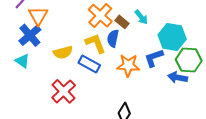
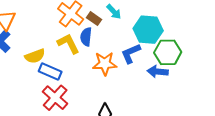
blue rectangle: (89, 64) -> (50, 71), moved
red cross: (64, 91) -> (55, 98), moved

